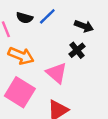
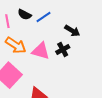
pink triangle: (57, 73) -> (41, 51), moved, turned -36

